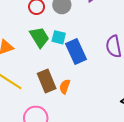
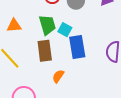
brown rectangle: (47, 81) -> (45, 51), moved

